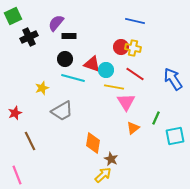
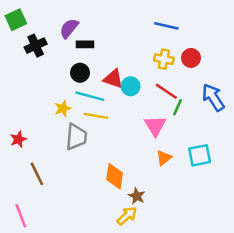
red circle: (121, 47) -> (191, 58), moved
yellow line: (114, 87) -> (96, 116), moved
yellow star: (42, 88) -> (63, 108), moved
gray trapezoid: (62, 111) -> (76, 137), turned -55
green line: (156, 118) -> (177, 107), moved
cyan square: (175, 136) -> (200, 155), moved

